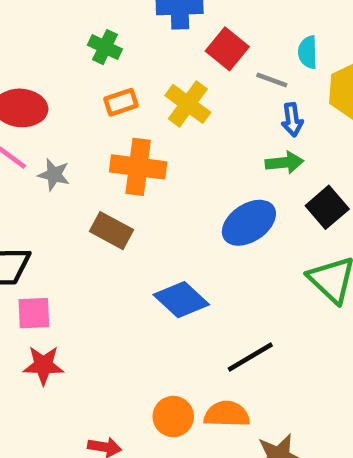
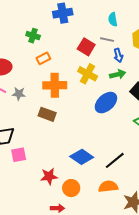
red square: (227, 49) -> (86, 47), moved
cyan semicircle: (308, 52) -> (113, 19), moved
yellow cross: (188, 104) -> (88, 74), moved
blue diamond: (181, 300) -> (82, 157), moved
red star: (43, 365) -> (49, 176), moved
orange circle: (173, 417) -> (71, 188), moved

